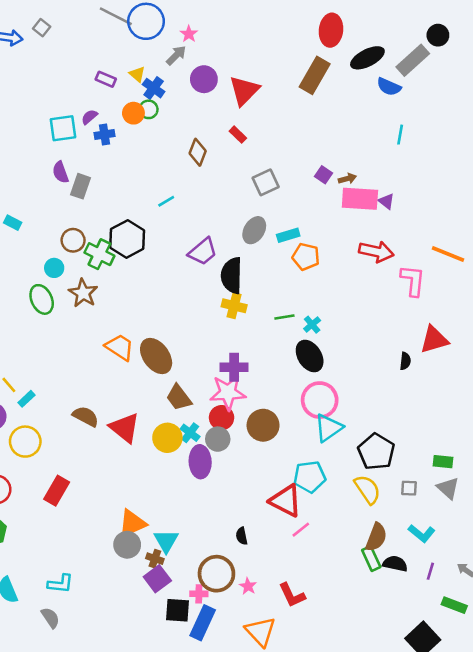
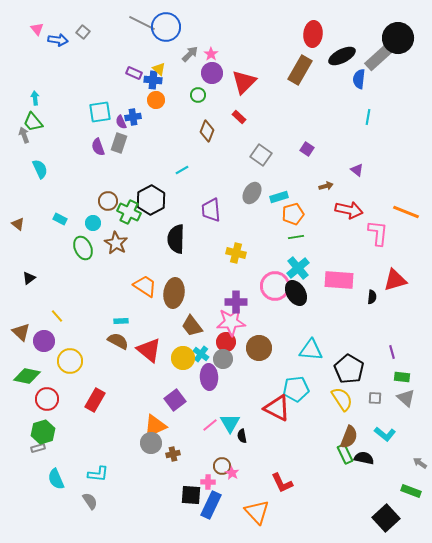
pink star: (189, 34) -> (211, 54), moved
black circle: (438, 35) -> (398, 38), size x1.8
blue semicircle: (389, 87) -> (359, 79), turned 72
blue cross: (154, 88) -> (153, 80), moved, turned -30
green circle: (149, 109) -> (198, 95), moved
purple semicircle: (89, 117) -> (121, 122), moved, turned -72
brown arrow: (347, 179) -> (326, 186), moved
gray square: (266, 182) -> (261, 155), turned -30
gray rectangle: (81, 186) -> (119, 143), moved
pink rectangle: (360, 199) -> (339, 280), moved
cyan rectangle: (13, 223) -> (60, 219), moved
purple trapezoid: (203, 252) -> (211, 210), turned 125
orange pentagon: (306, 257) -> (293, 214), turned -30
black semicircle: (232, 275) -> (176, 239), moved
green line: (284, 317) -> (296, 237), moved
cyan cross: (312, 325) -> (298, 268), size x1.6
brown ellipse: (156, 356) -> (174, 293), turned 44
cyan rectangle: (26, 399) -> (121, 321), moved, turned 40
pink circle: (320, 400) -> (275, 286), moved
cyan triangle: (328, 428) -> (311, 350), turned 40
pink line: (301, 530) -> (210, 425), moved
cyan triangle: (166, 541) -> (230, 423), moved
brown cross: (155, 559) -> (173, 454), turned -32
purple line: (430, 571) -> (392, 352), moved, turned -32
brown circle: (216, 574) -> (222, 466), size x0.6
purple square: (157, 579) -> (175, 400), moved
pink star: (248, 586) -> (232, 473), moved

